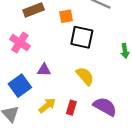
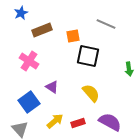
purple triangle: (44, 70) -> (52, 87), turned 32
red rectangle: (71, 108) -> (78, 123), turned 56

